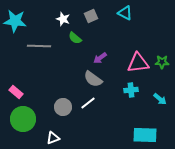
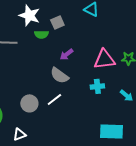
gray square: (91, 16) -> (57, 22), moved
white star: (63, 19) -> (29, 15), size x1.5
green semicircle: (75, 38) -> (41, 34), turned -40

